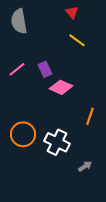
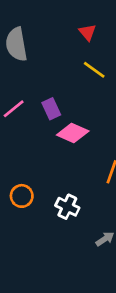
orange circle: (23, 134) -> (22, 196), size x0.7
white cross: (57, 142) -> (67, 207), size x0.7

